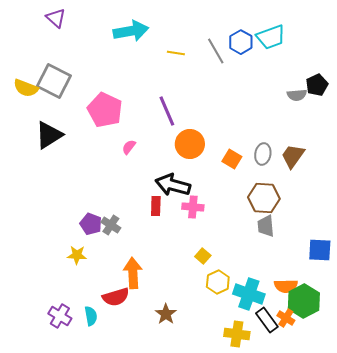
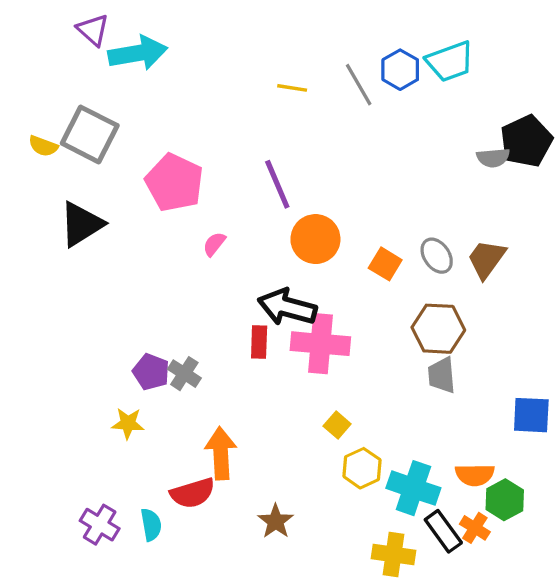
cyan arrow: (131, 31) -> (138, 53), moved
black pentagon: (317, 85) -> (526, 141), size x1.4
yellow semicircle: (26, 88) -> (43, 146), size x0.7
gray ellipse: (263, 154) -> (437, 256), turned -45
pink cross: (193, 207) -> (320, 344), size x1.6
green hexagon: (304, 301) -> (505, 500), size x0.7

